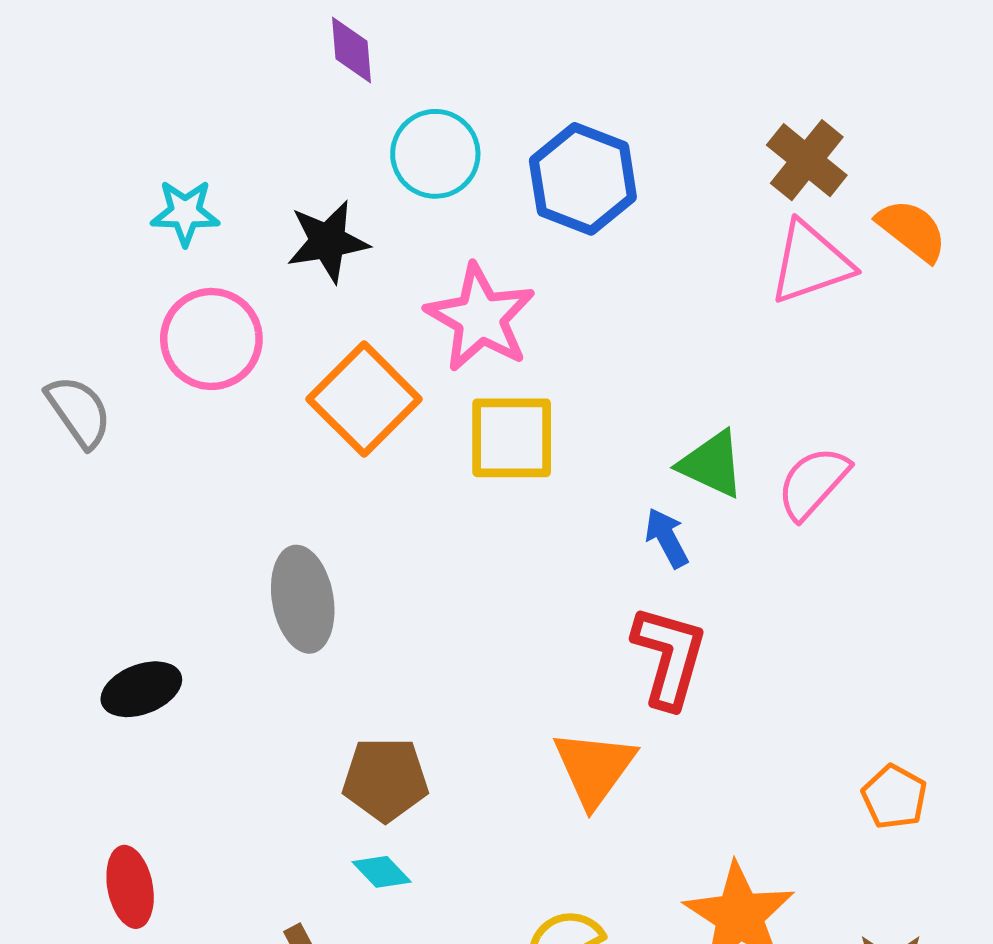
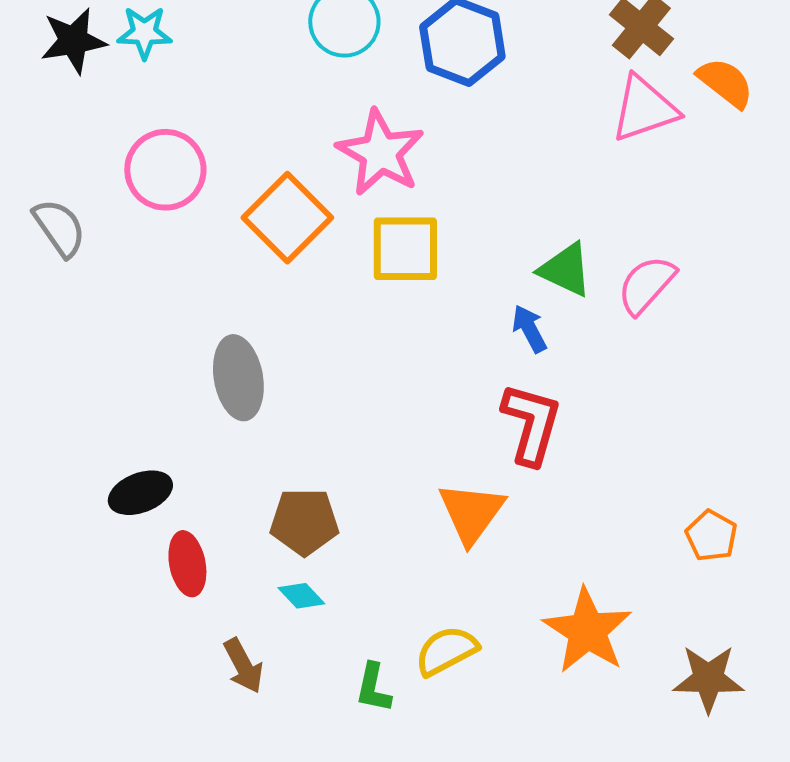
cyan star: (185, 213) -> (144, 33), moved
black star: (328, 241) -> (73, 41), moved
black ellipse: (141, 689) -> (140, 493), moved
red ellipse: (130, 887) -> (187, 564), moved

